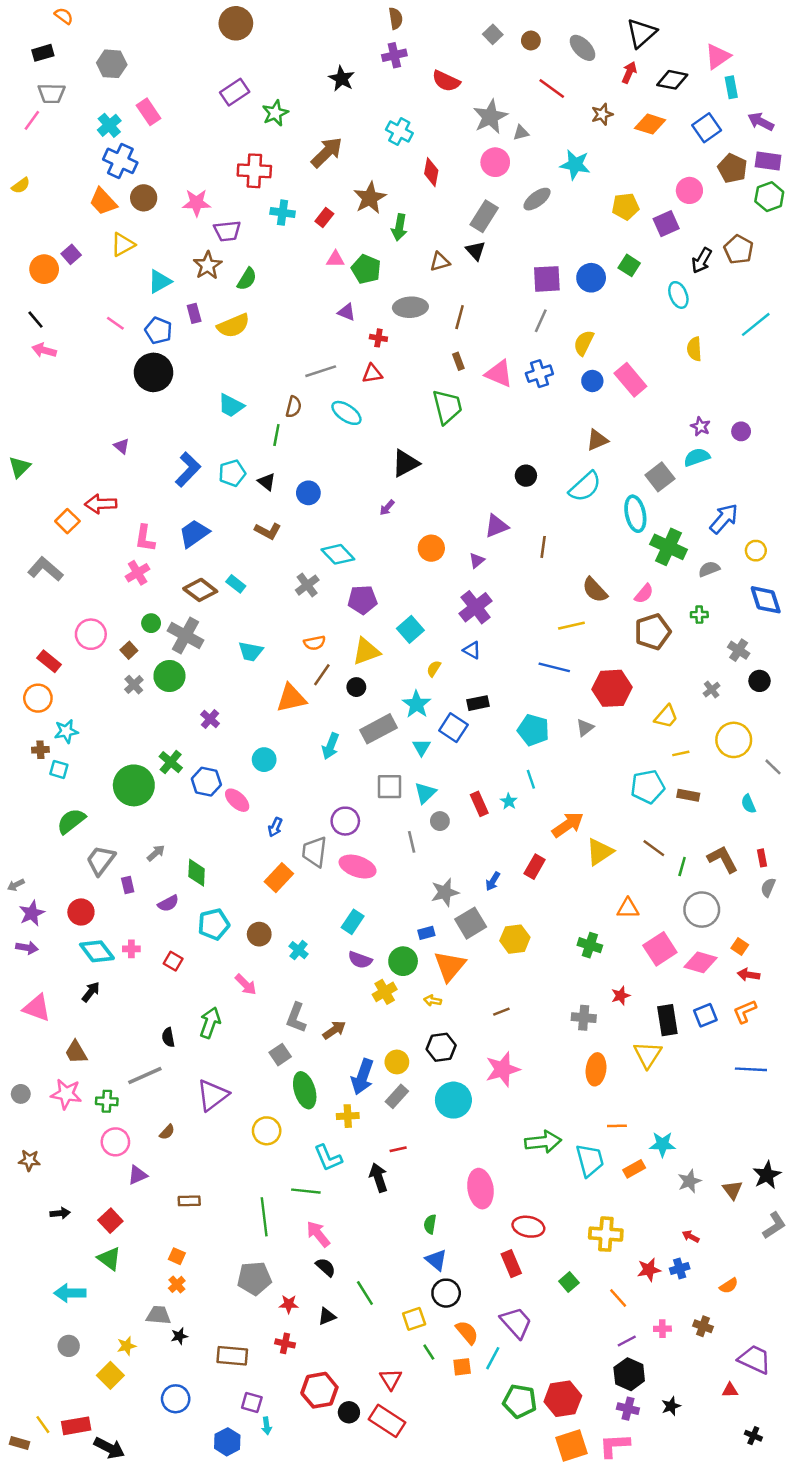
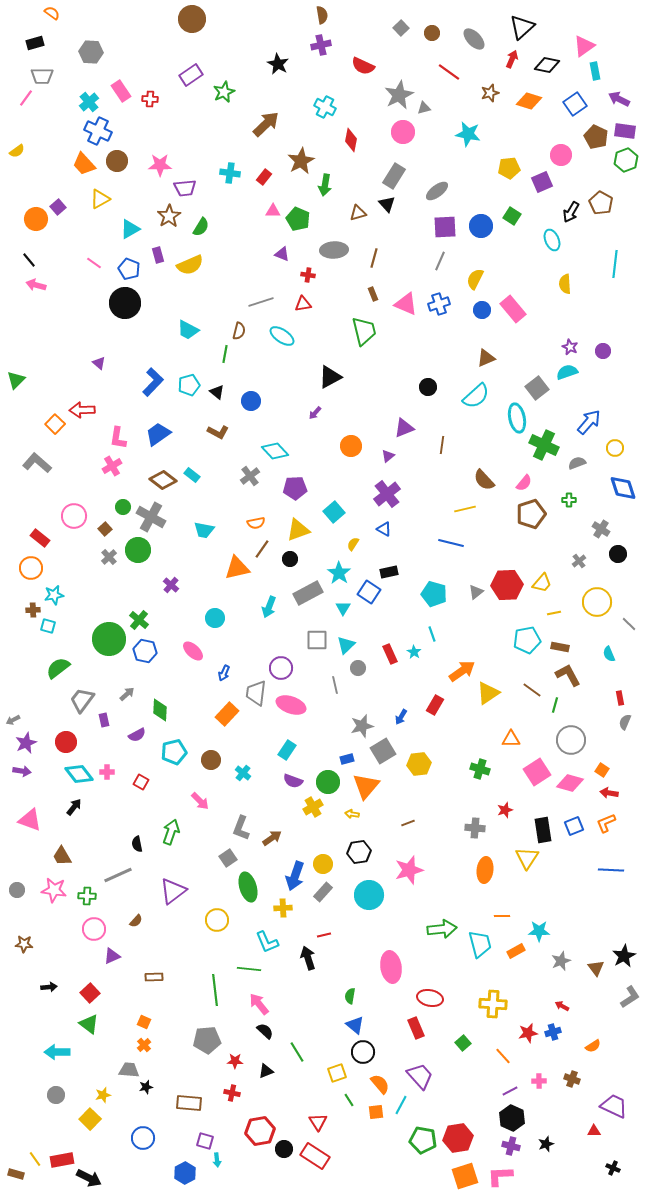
red cross: (254, 171) -> (150, 99), moved, size x0.6
gray ellipse: (537, 199) -> (437, 191), moved
cyan line: (756, 324) -> (615, 264), turned -44
red hexagon: (612, 688) -> (507, 585), moved
blue hexagon: (206, 782) -> (145, 651), moved
brown L-shape: (723, 859) -> (568, 675), moved

